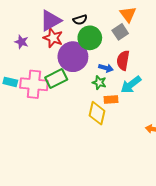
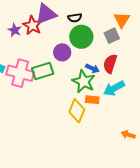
red star: (53, 38) -> (32, 25), moved
purple circle: (73, 57) -> (62, 52), size x0.6
green star: (99, 82) -> (84, 81), size x1.6

